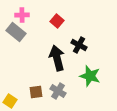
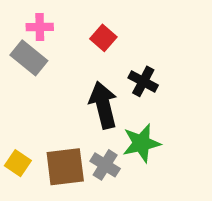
green star: (90, 76) -> (141, 143), moved, turned -30
brown square: (36, 92) -> (65, 167), size x1.6
yellow square: (10, 101) -> (18, 163), moved

